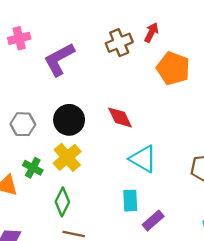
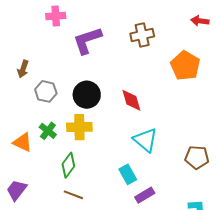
red arrow: (151, 32) -> (200, 21), moved, turned -120
yellow cross: (67, 157) -> (79, 127), turned 30
cyan rectangle: (130, 201) -> (128, 174), turned -36

